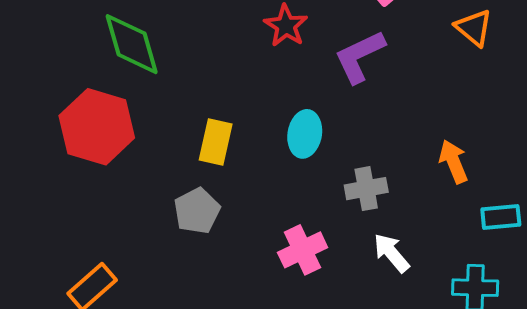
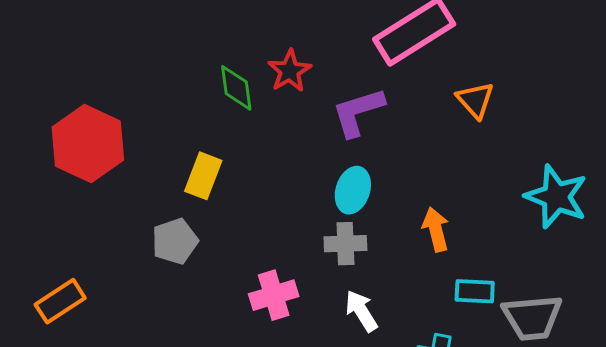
green diamond: (132, 44) -> (236, 88), moved, size x0.7
cyan ellipse: (305, 134) -> (353, 190), moved

